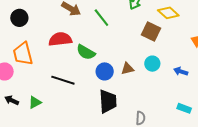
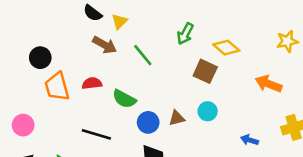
red semicircle: (60, 39) -> (92, 83), size x0.7
orange trapezoid: (23, 54) -> (57, 87), moved
blue arrow: (181, 71) -> (249, 140), moved

